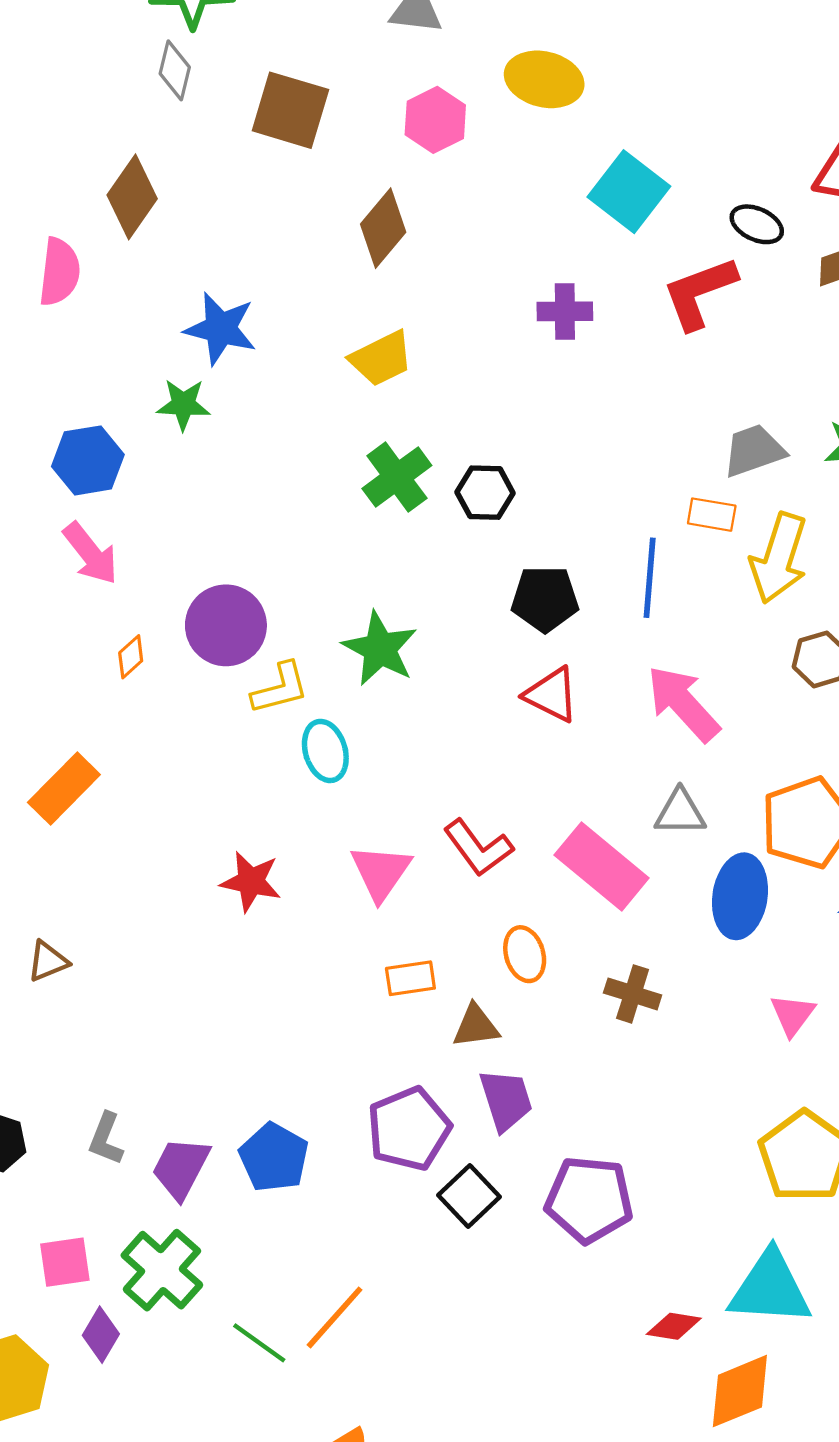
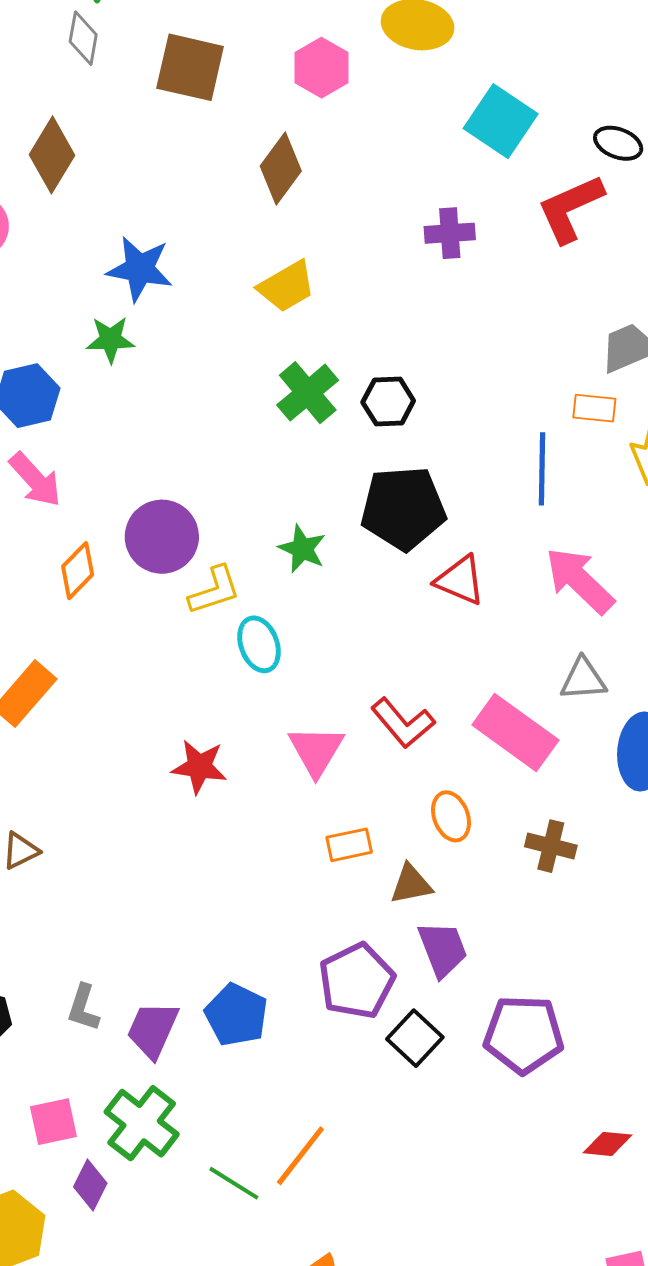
black pentagon: (545, 599) -> (403, 508), moved, size x1.4
green star: (380, 649) -> (302, 549), size x0.7
orange diamond: (131, 657) -> (78, 571), size x1.4

